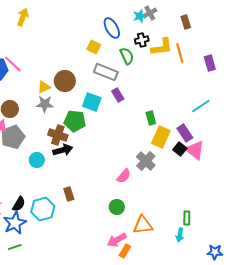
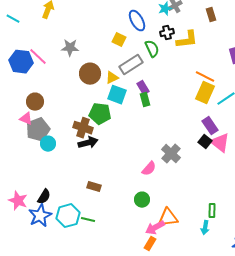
orange line: (180, 53) -> (205, 77), moved, turned -48
gray rectangle: (106, 72) -> (131, 65), turned -55
yellow triangle: (44, 87) -> (112, 78), moved
gray star: (45, 104) -> (70, 48), moved
green rectangle: (151, 118) -> (145, 100), moved
yellow rectangle: (161, 137) -> (205, 93), moved
cyan circle: (37, 160) -> (48, 144), moved
brown rectangle: (69, 194) -> (94, 187), turned -56
cyan hexagon: (43, 209) -> (68, 216), moved
pink arrow: (117, 240) -> (155, 228), moved
green line: (15, 247) -> (88, 220), moved, turned 32

